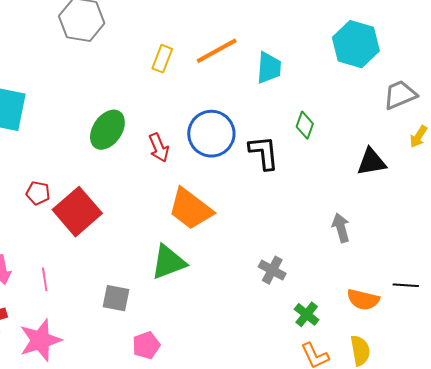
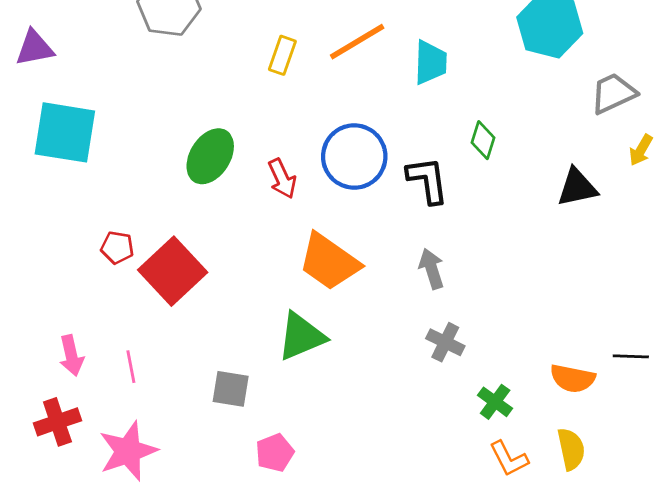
gray arrow: (341, 228) -> (432, 269), moved

